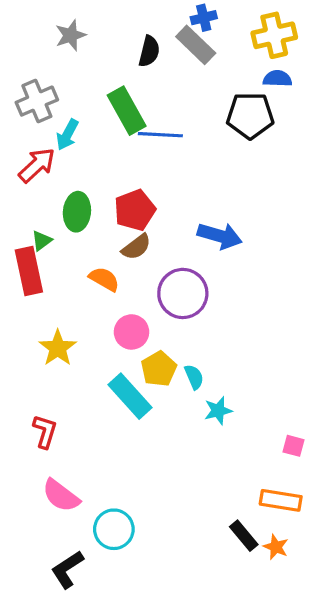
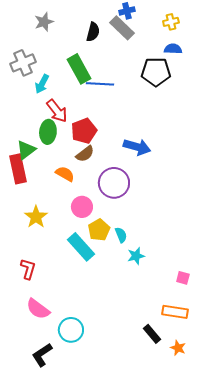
yellow cross: (274, 35) -> (171, 22), size x0.6
red arrow: (37, 165) -> (57, 111), moved, turned 95
green triangle: (42, 241) -> (26, 150), size x1.5
orange star: (276, 547) -> (178, 348), moved

